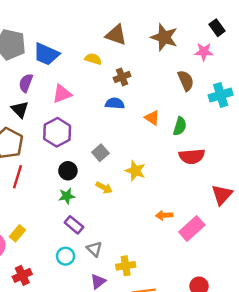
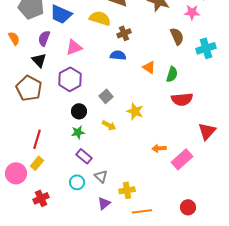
yellow semicircle: (93, 59) -> (100, 18), size x1.5
red line: (17, 177) -> (37, 139), moved

